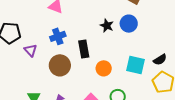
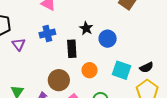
blue circle: (129, 24) -> (108, 39), moved
black star: (107, 26) -> (86, 28), moved
brown circle: (60, 65) -> (59, 80), moved

